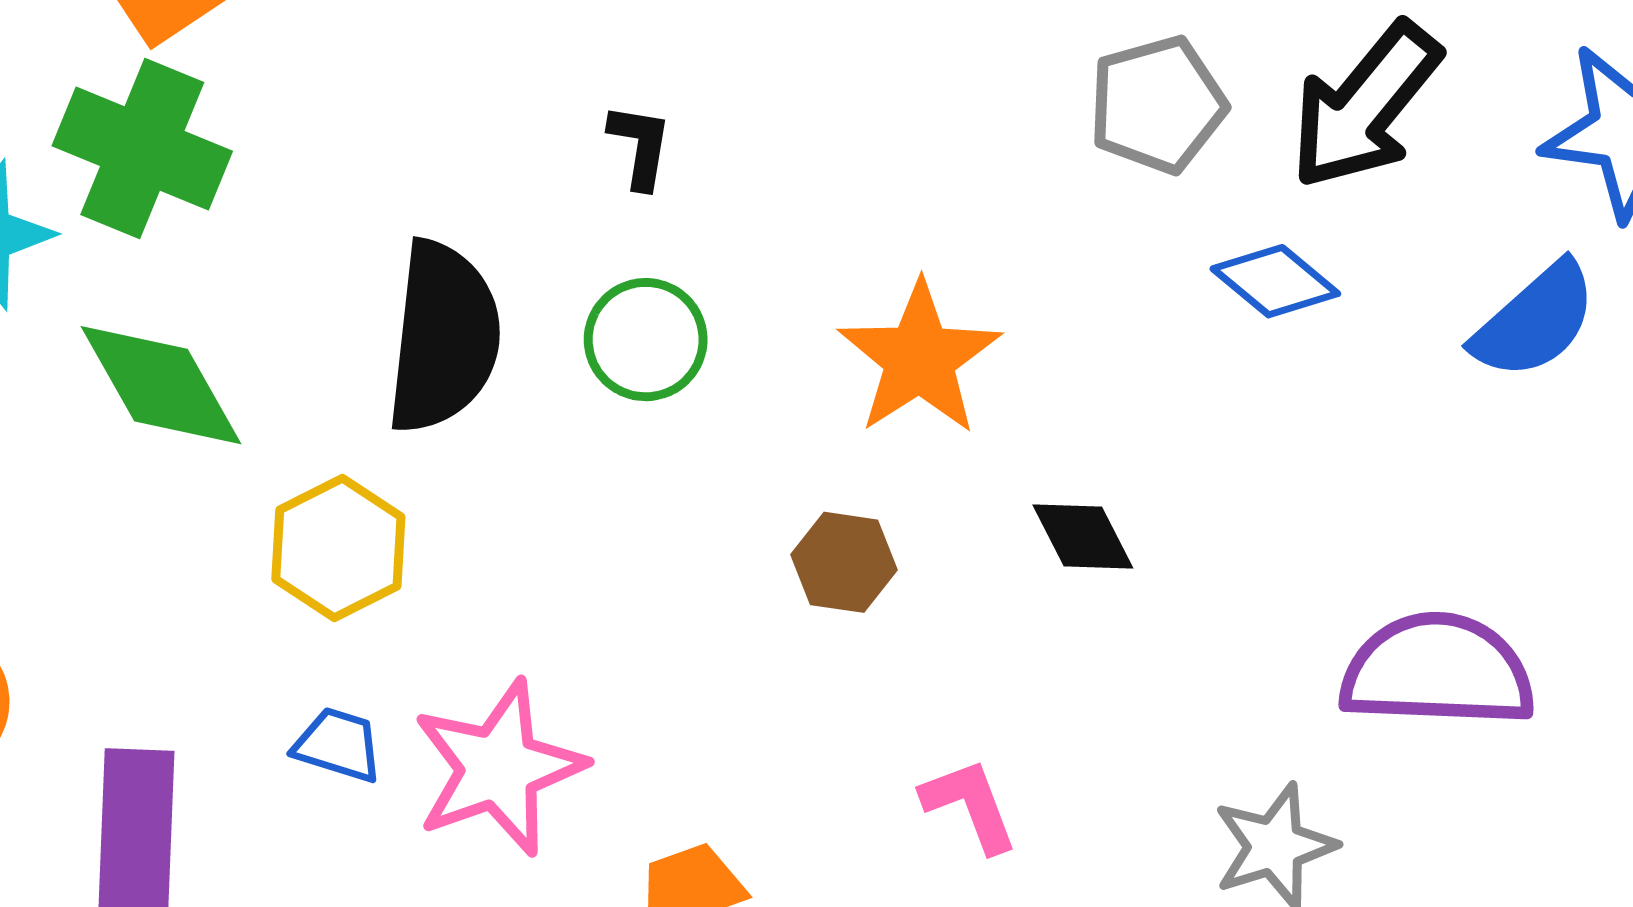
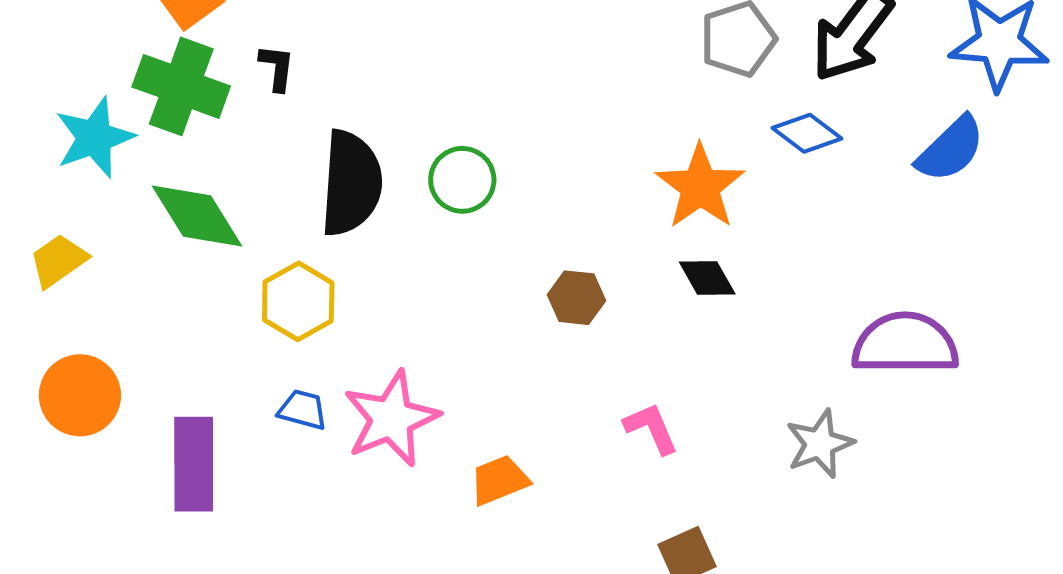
black L-shape: (640, 146) -> (277, 68), moved
orange star: (919, 358) -> (700, 187), moved

